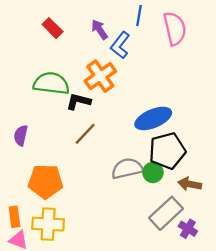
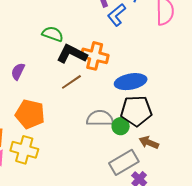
orange cross: (100, 76) -> (95, 56), moved, turned 36
green semicircle: (51, 83) -> (53, 34), size x0.7
black L-shape: (78, 101) -> (72, 54), size x1.4

